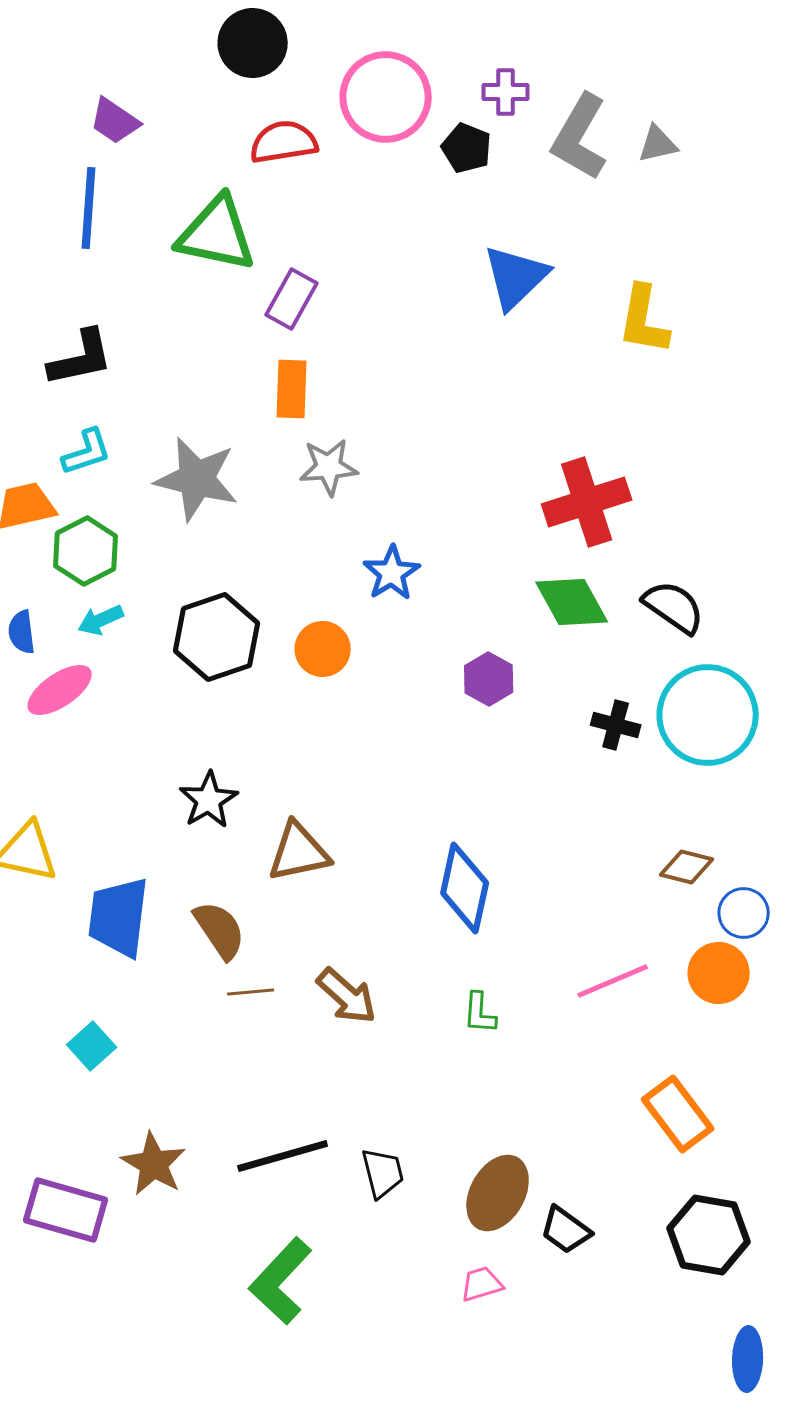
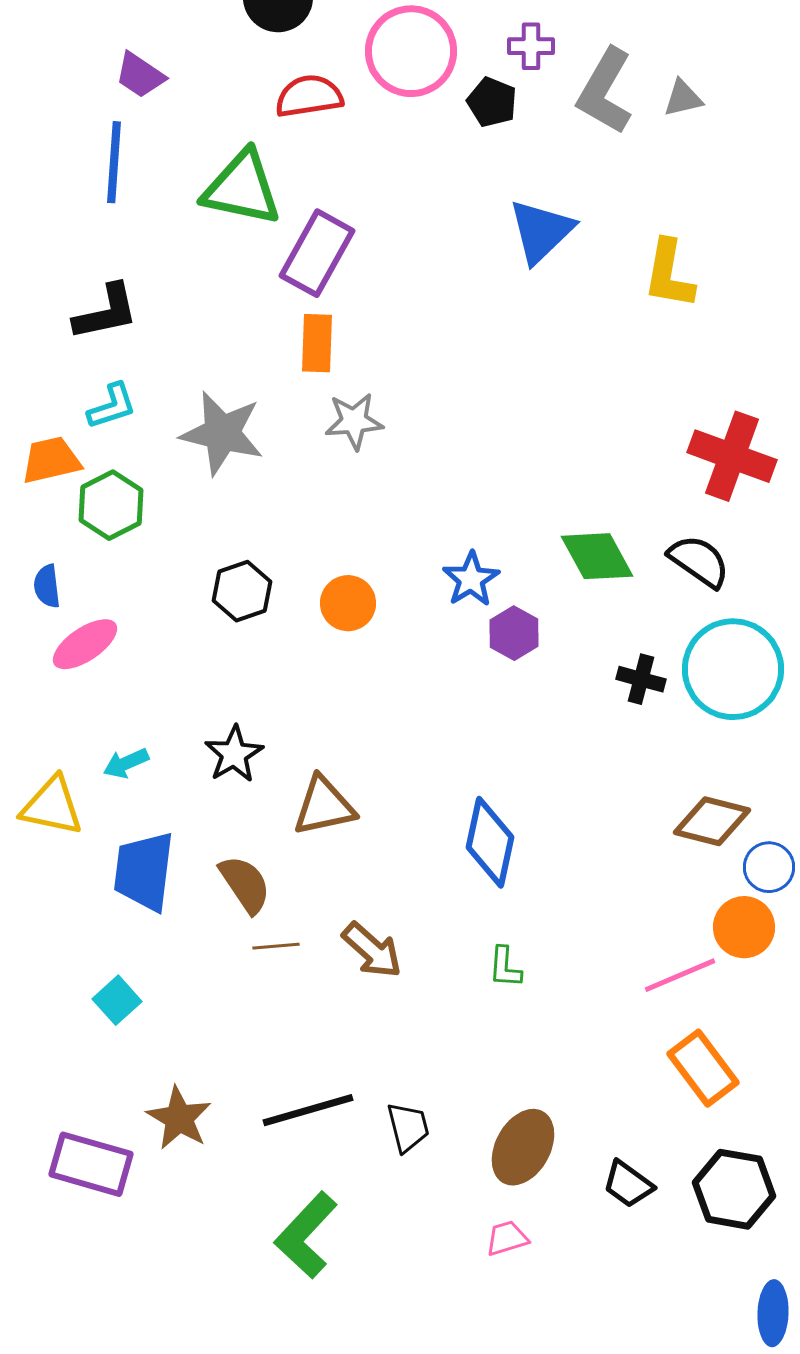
purple rectangle: (292, 299) -> (317, 253), size x1.4
red cross: (587, 502) -> (732, 456), moved, turned 38
blue star: (392, 573) -> (471, 579), moved
cyan arrow: (101, 620) -> (126, 763), moved
black hexagon: (217, 637) -> (242, 591), size x0.7
brown diamond: (687, 867) -> (712, 821), size x1.4
pink line: (613, 981) -> (680, 975), moved
black trapezoid: (566, 1230) -> (628, 1184), moved

